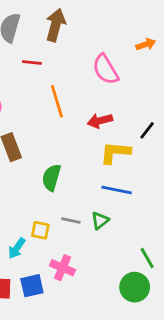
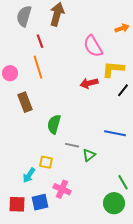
red line: (32, 62) -> (40, 41), turned 64
orange line: (57, 101) -> (38, 67), moved
yellow L-shape: (115, 153) -> (113, 69), moved
blue line: (117, 190) -> (115, 133), moved
gray line: (71, 221) -> (72, 145), moved

